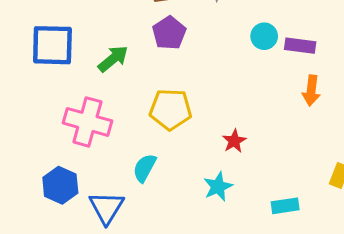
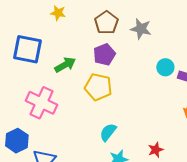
yellow pentagon: (171, 109) -> (98, 87), moved
red star: (234, 141) -> (156, 150), moved
cyan semicircle: (145, 168) -> (108, 132), moved

